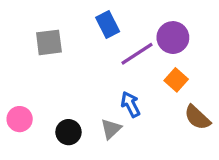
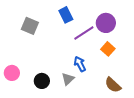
gray square: (49, 42) -> (30, 26), turned 30
brown semicircle: (197, 117) -> (113, 85), moved

